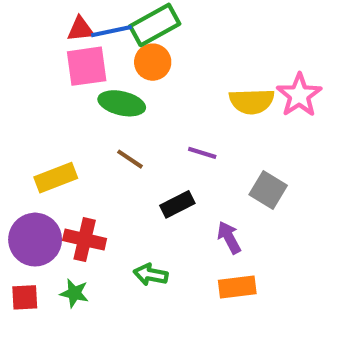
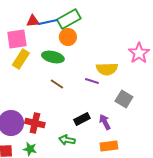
pink square: (87, 66) -> (17, 39), moved
yellow semicircle: (252, 101) -> (107, 69), moved
yellow rectangle: (56, 178) -> (21, 59), moved, turned -36
black rectangle: (177, 204) -> (82, 119), moved

